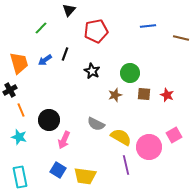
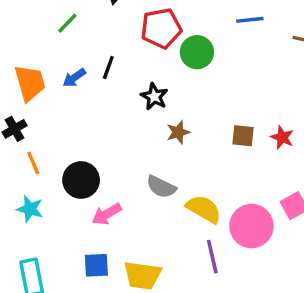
green circle: (130, 73) -> (197, 52), moved
brown star: (115, 95) -> (178, 132), moved
pink arrow: (64, 140) -> (107, 214), turned 36
blue square: (58, 170) -> (96, 265), turned -35

